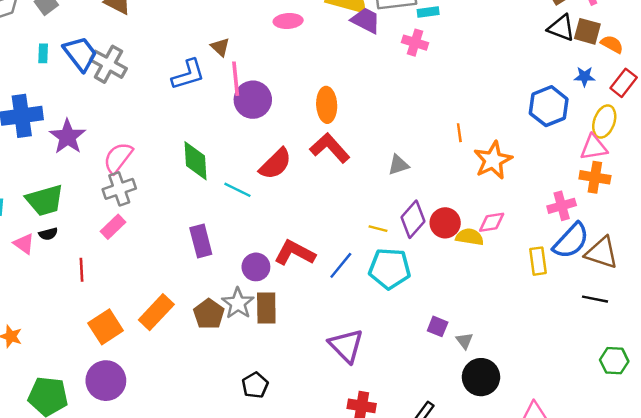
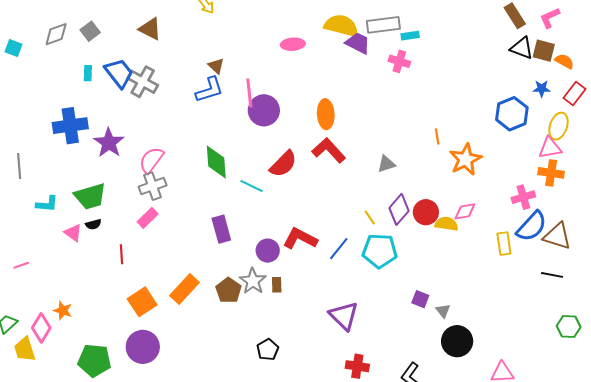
brown triangle: (220, 47) -> (216, 66), moved
yellow line: (378, 229) -> (370, 218), turned 42
brown rectangle: (266, 308) -> (277, 285), size x0.6

